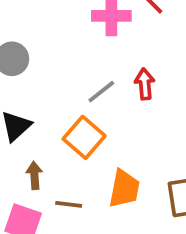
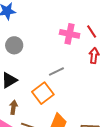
red arrow: (145, 84) -> (94, 56), moved

